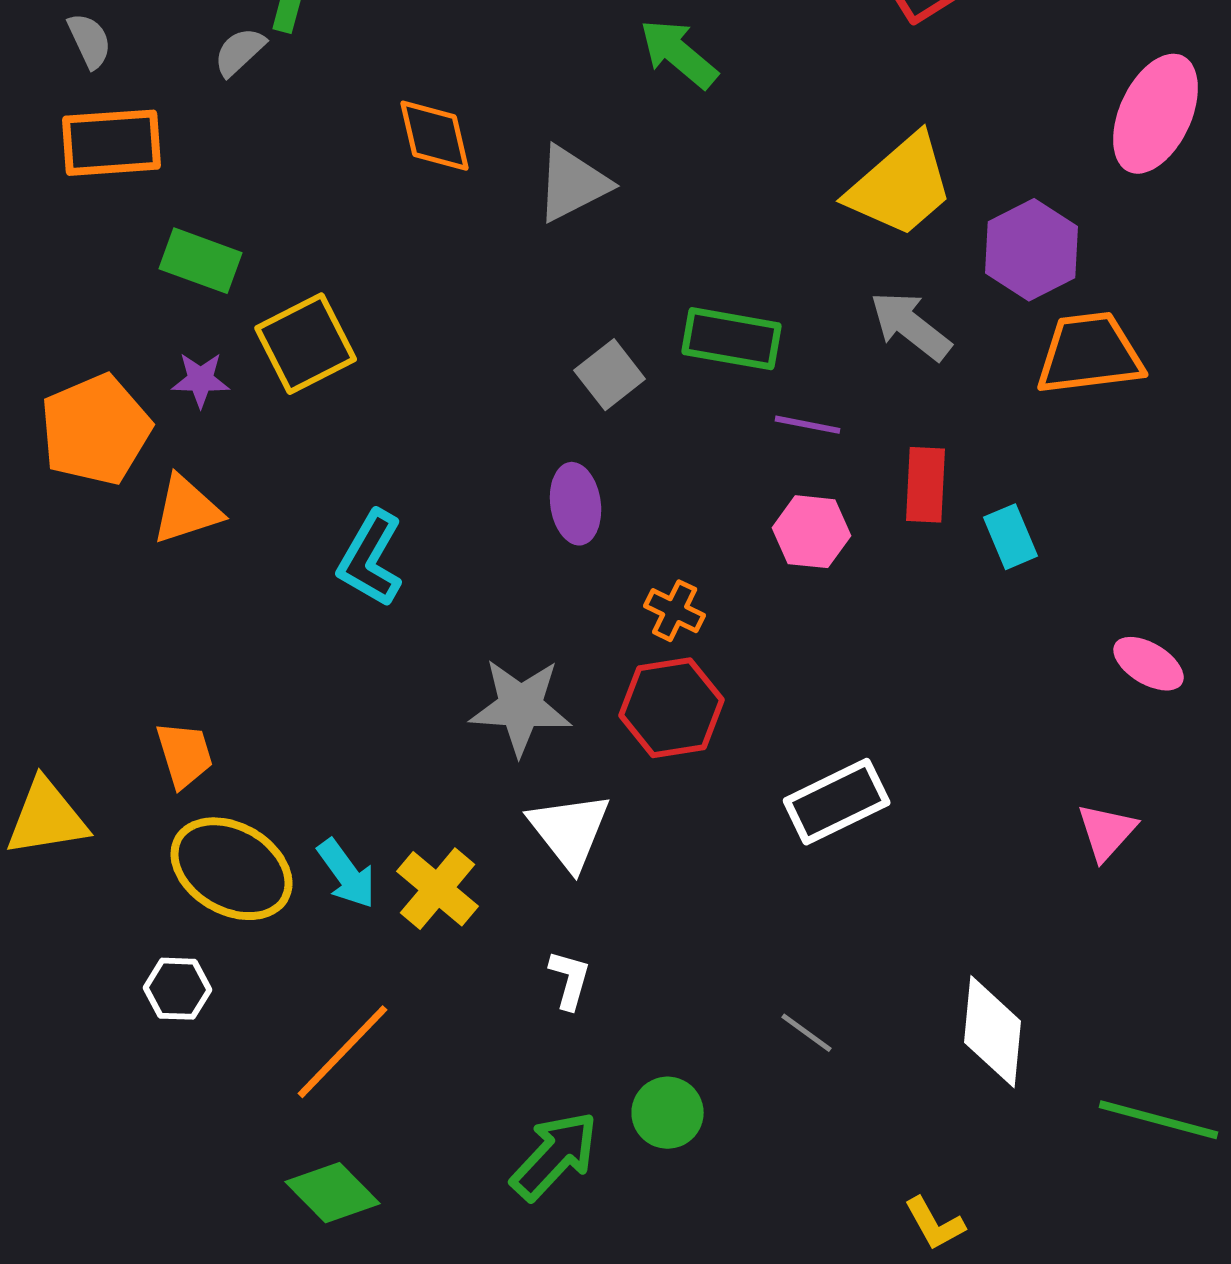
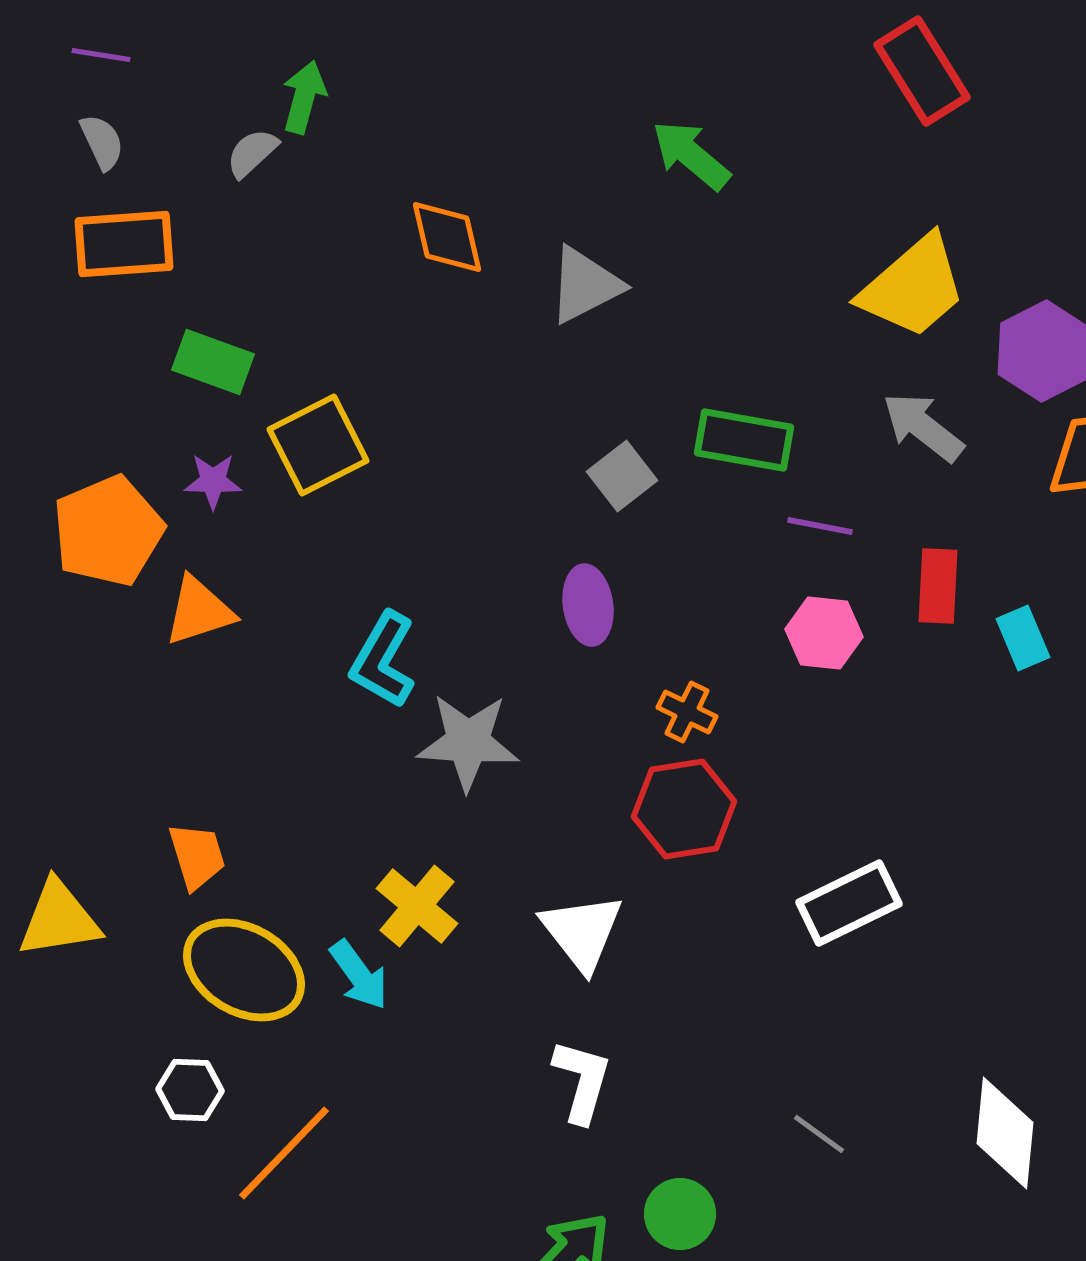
gray star: (521, 707) -> (468, 742), moved
yellow cross: (438, 889) -> (417, 906), moved
white L-shape: (570, 980) -> (582, 1081), size x1.4
orange line: (343, 1052) -> (284, 1153), moved

